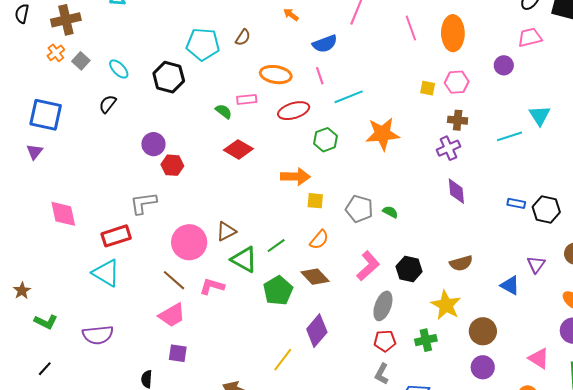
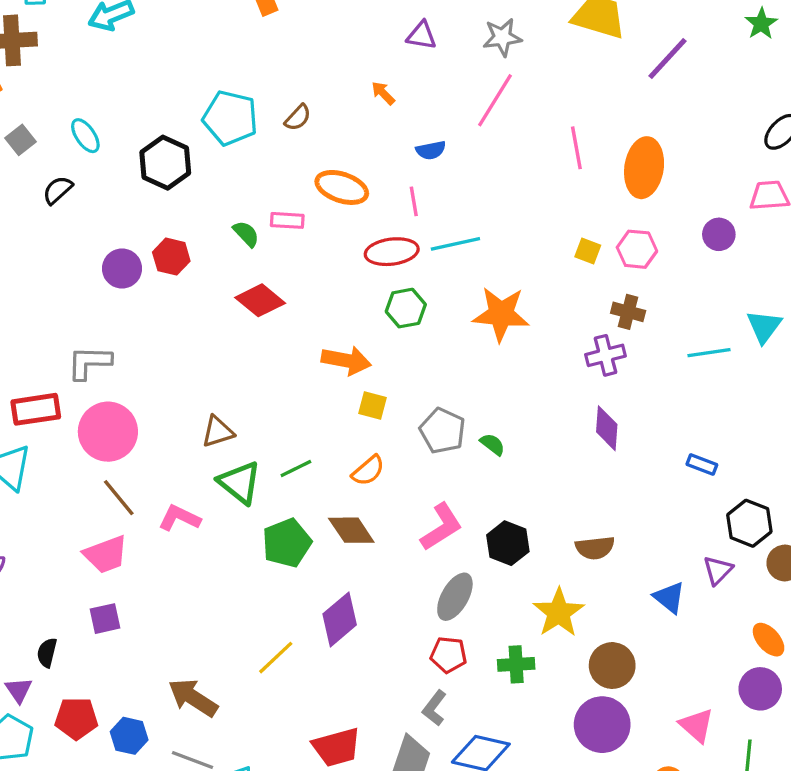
blue semicircle: (325, 44) -> (431, 150), size x0.7
gray square: (81, 61) -> (20, 140), moved
red ellipse: (294, 111) -> (392, 252), moved
red hexagon: (172, 165) -> (171, 257), moved
black hexagon: (546, 209) -> (749, 523), moved
pink circle: (189, 242) -> (108, 432), moved
purple square: (178, 353) -> (105, 619), turned -30
purple circle: (483, 367) -> (602, 725), size x1.4

